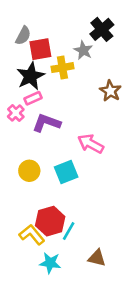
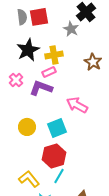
gray semicircle: (23, 36) -> (22, 17), turned -35
red square: (40, 49) -> (39, 17), moved
yellow cross: (62, 68) -> (54, 55), moved
pink rectangle: (33, 98) -> (49, 72), moved
red hexagon: (50, 221) -> (54, 156), moved

